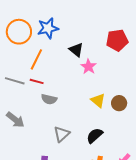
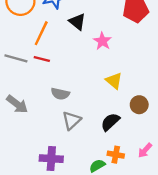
black triangle: (76, 50) -> (77, 22), moved
gray semicircle: (49, 99) -> (60, 94), moved
brown circle: (119, 103) -> (139, 105), moved

